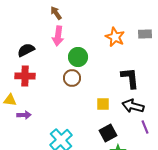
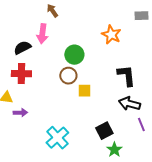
gray rectangle: (145, 34) -> (141, 16), moved
pink arrow: (58, 36) -> (42, 34), moved
yellow square: (103, 104) -> (84, 91), moved

